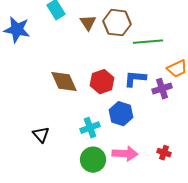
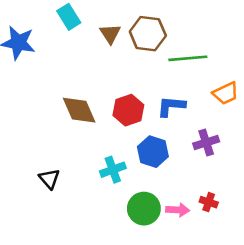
purple cross: (162, 89) -> (206, 143), moved
pink arrow: (125, 154) -> (178, 210), moved, size x0.7
green circle: (93, 160) -> (144, 209), moved

